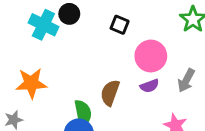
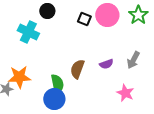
cyan cross: (43, 25) -> (28, 32), moved
pink circle: (151, 56) -> (107, 15), moved
orange star: (31, 83) -> (19, 77), moved

